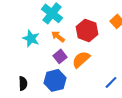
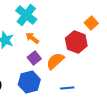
red hexagon: (87, 30) -> (76, 42), moved
blue line: (111, 82) -> (67, 88), moved, turned 40

